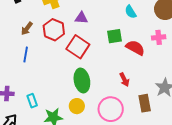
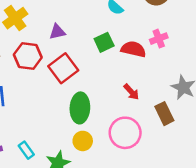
pink cross: (159, 37) -> (159, 39), moved
red square: (78, 47) -> (63, 68), turned 35
green ellipse: (82, 80) -> (80, 108), turned 30

